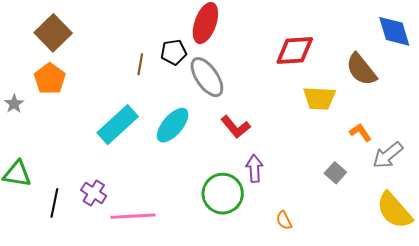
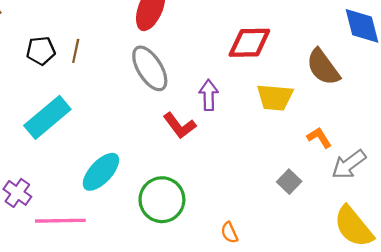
black pentagon: (174, 52) -> (41, 51), moved
cyan ellipse: (173, 125) -> (101, 172), moved
purple arrow: (254, 168) -> (209, 95), moved

